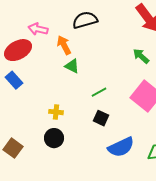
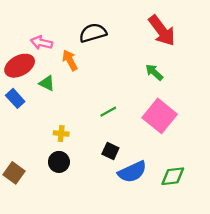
green triangle: (72, 66) -> (47, 83), moved
black square: (101, 118) -> (110, 151), moved

